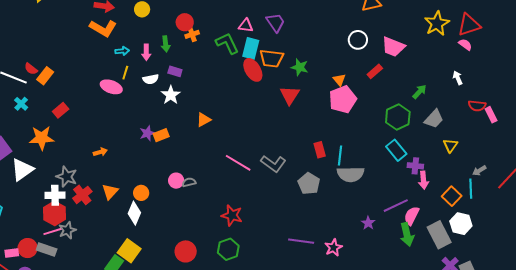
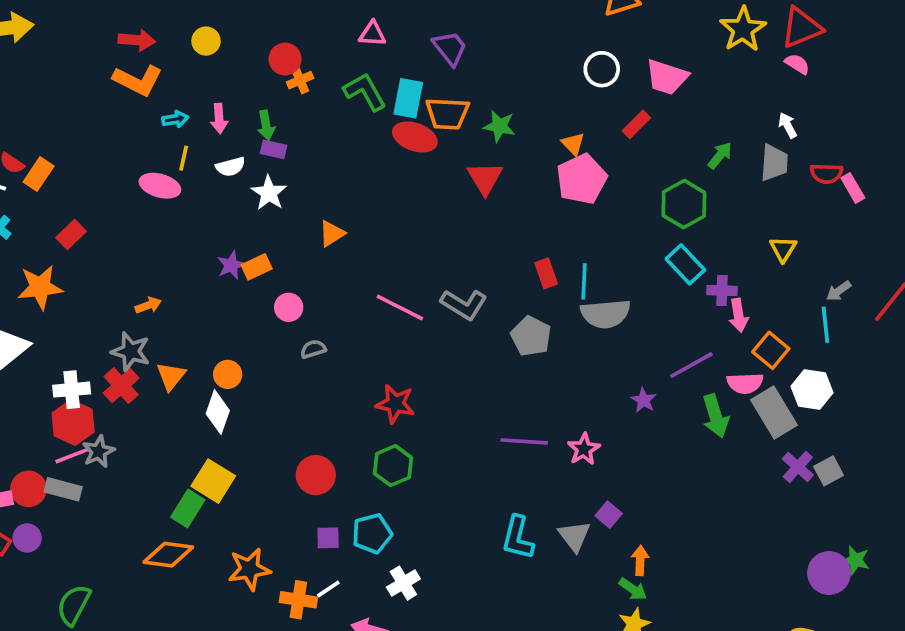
pink triangle: (246, 26) -> (372, 34), moved
green arrow: (166, 44) -> (266, 125), moved
red ellipse: (253, 70) -> (415, 137), turned -35
gray trapezoid: (434, 119) -> (774, 163), moved, turned -35
gray star: (67, 177) -> (131, 352), moved
pink circle: (176, 181) -> (289, 307), moved
orange square: (452, 196) -> (771, 350), moved
pink semicircle: (412, 216) -> (745, 383), moved, turned -114

